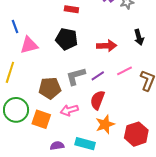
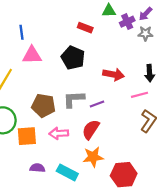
pink line: (124, 71) -> (139, 95), moved
orange square: (41, 119) -> (27, 136), turned -36

